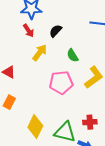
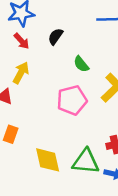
yellow arrow: (40, 53) -> (21, 73), moved
yellow diamond: (35, 127) -> (48, 160), turned -30

